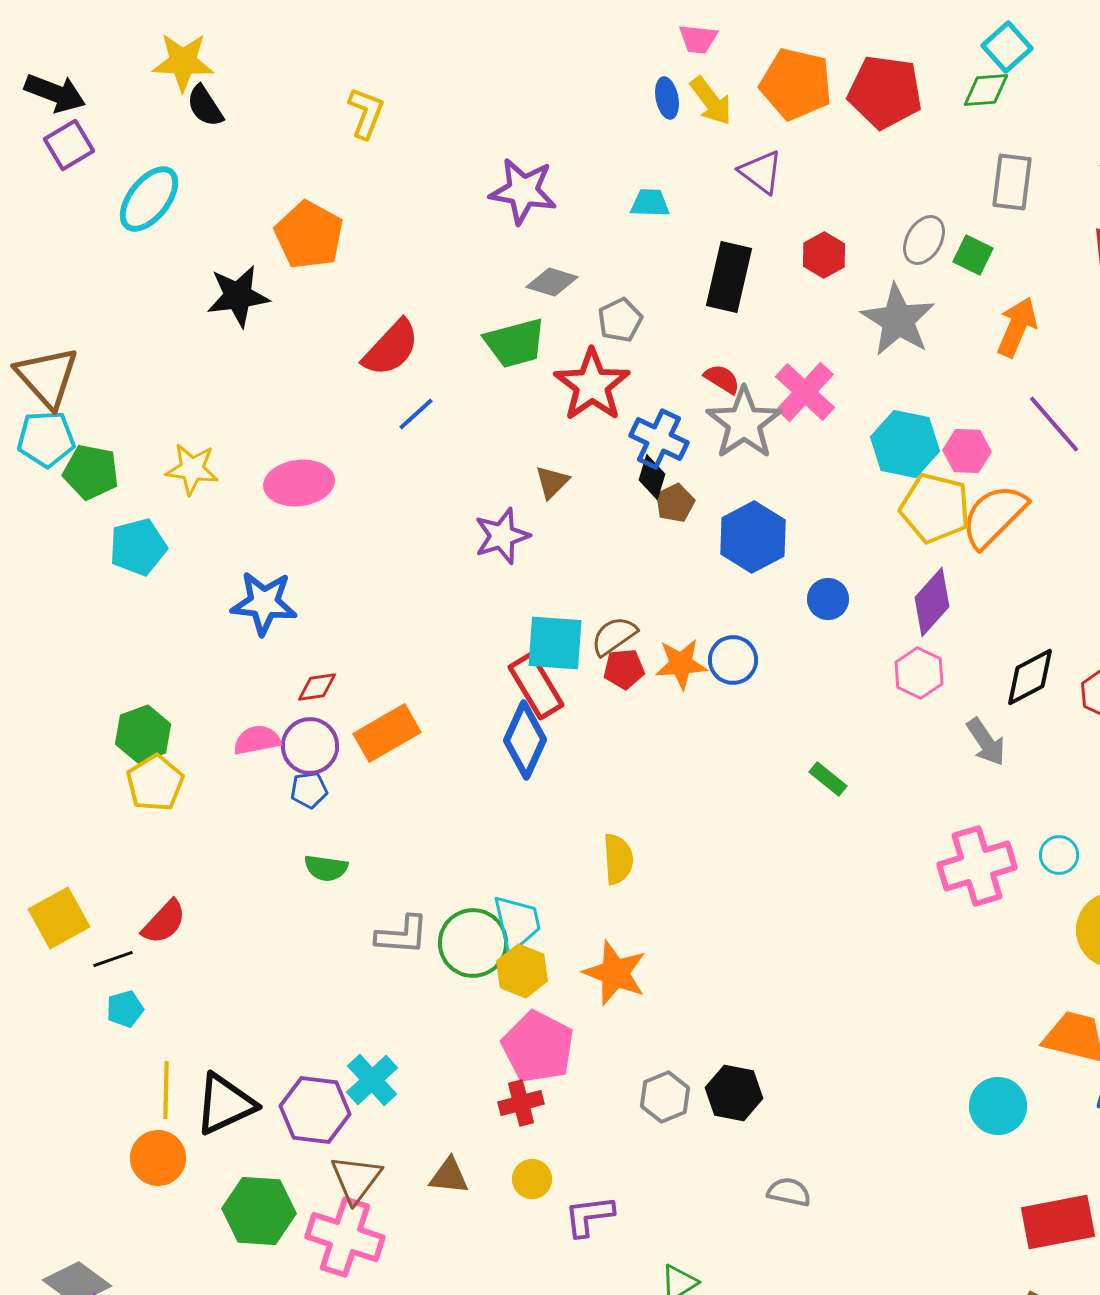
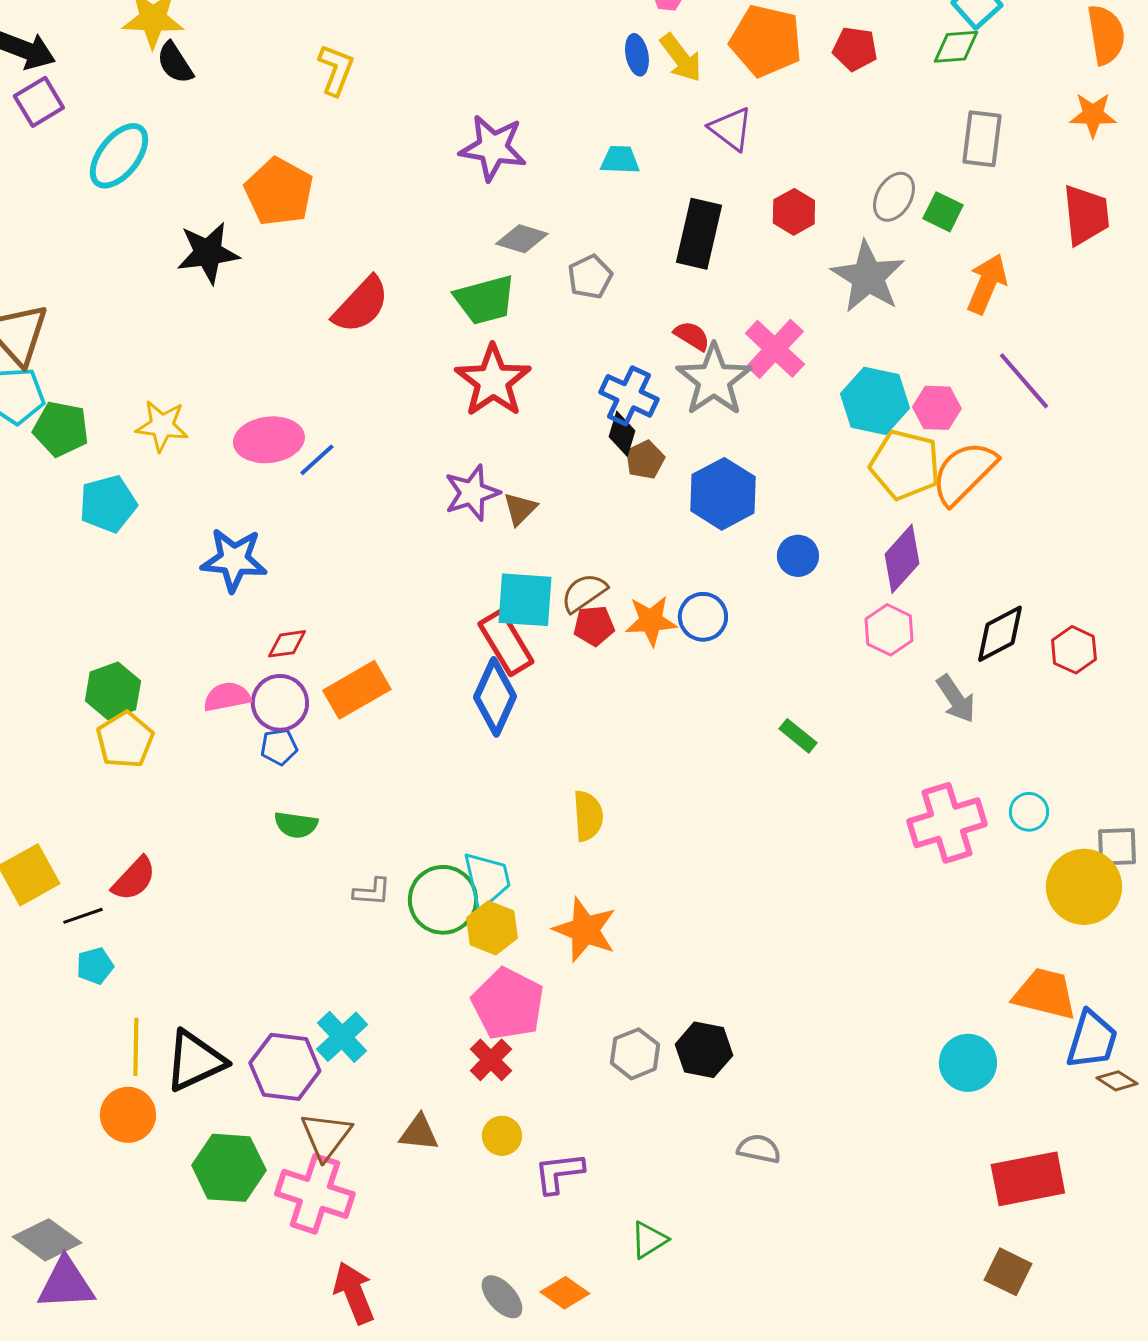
red pentagon: (885, 92) -> (855, 49), size x0.6
red star: (592, 385) -> (493, 381), moved
blue line: (416, 414) -> (317, 460), moved
brown triangle: (552, 482) -> (520, 509), moved
gray L-shape: (402, 935) -> (372, 892), size x0.7
red cross: (521, 1103) -> (491, 1060), turned -30

